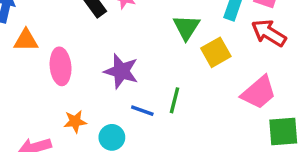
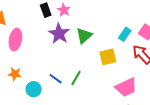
green triangle: (186, 27) -> (84, 36), moved
purple star: (121, 71) -> (59, 34), moved

